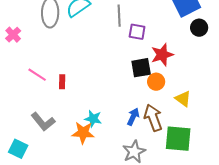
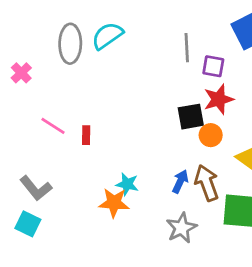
gray line: (119, 16) -> (187, 48), moved
purple square: (137, 32) -> (213, 66), moved
gray L-shape: (43, 122) -> (36, 188), moved

